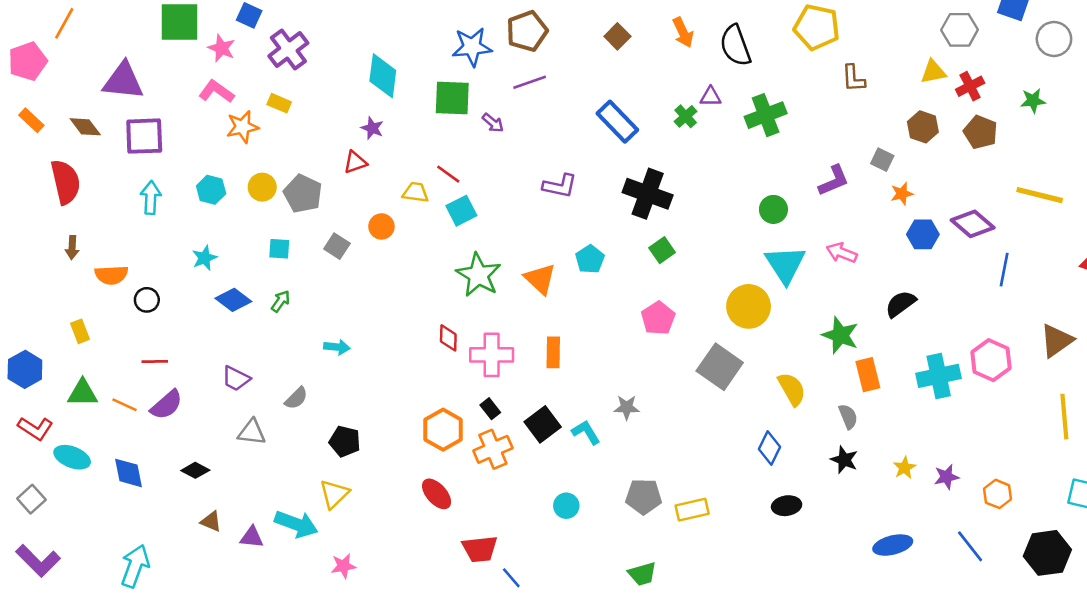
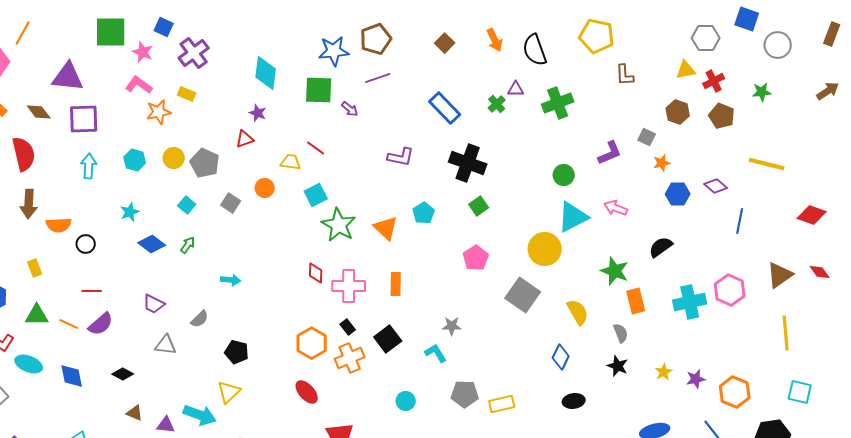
cyan square: (461, 211) -> (316, 195), moved
purple diamond: (973, 224) -> (716, 186), size x0.7
brown arrow: (72, 247) -> (29, 204), size x1.6
cyan square: (279, 249) -> (187, 205), turned 36
cyan triangle: (785, 264) -> (573, 217), turned 36
cyan L-shape: (586, 432) -> (436, 353), moved
orange hexagon: (998, 494) -> (735, 392), size x1.4

